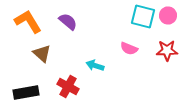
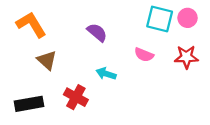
purple semicircle: (68, 22) -> (97, 32), moved

